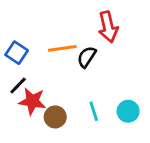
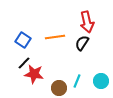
black semicircle: (87, 57) -> (82, 43), moved
cyan line: (94, 111) -> (77, 81), turned 40
brown circle: (55, 117) -> (59, 88), moved

